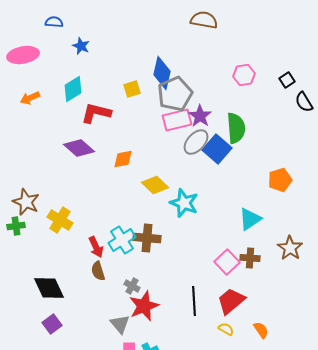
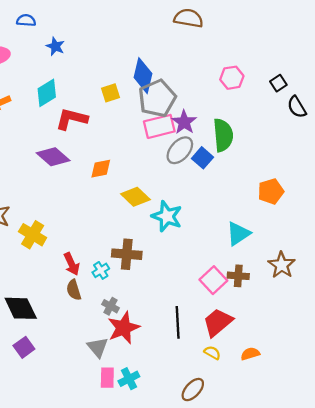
blue square: (217, 149) -> (203, 158), size x0.7
cyan cross: (122, 240) -> (101, 270), moved, size x0.6
orange semicircle: (261, 330) -> (250, 354), turned -72

